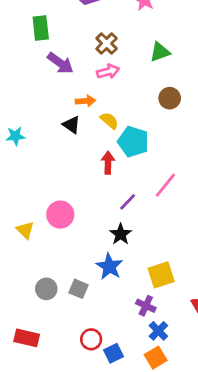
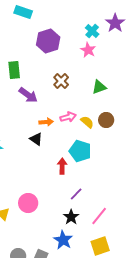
pink arrow: (108, 72) -> (68, 117), moved
yellow semicircle: (109, 121) -> (87, 122), moved
pink line: (165, 185) -> (99, 216), moved

